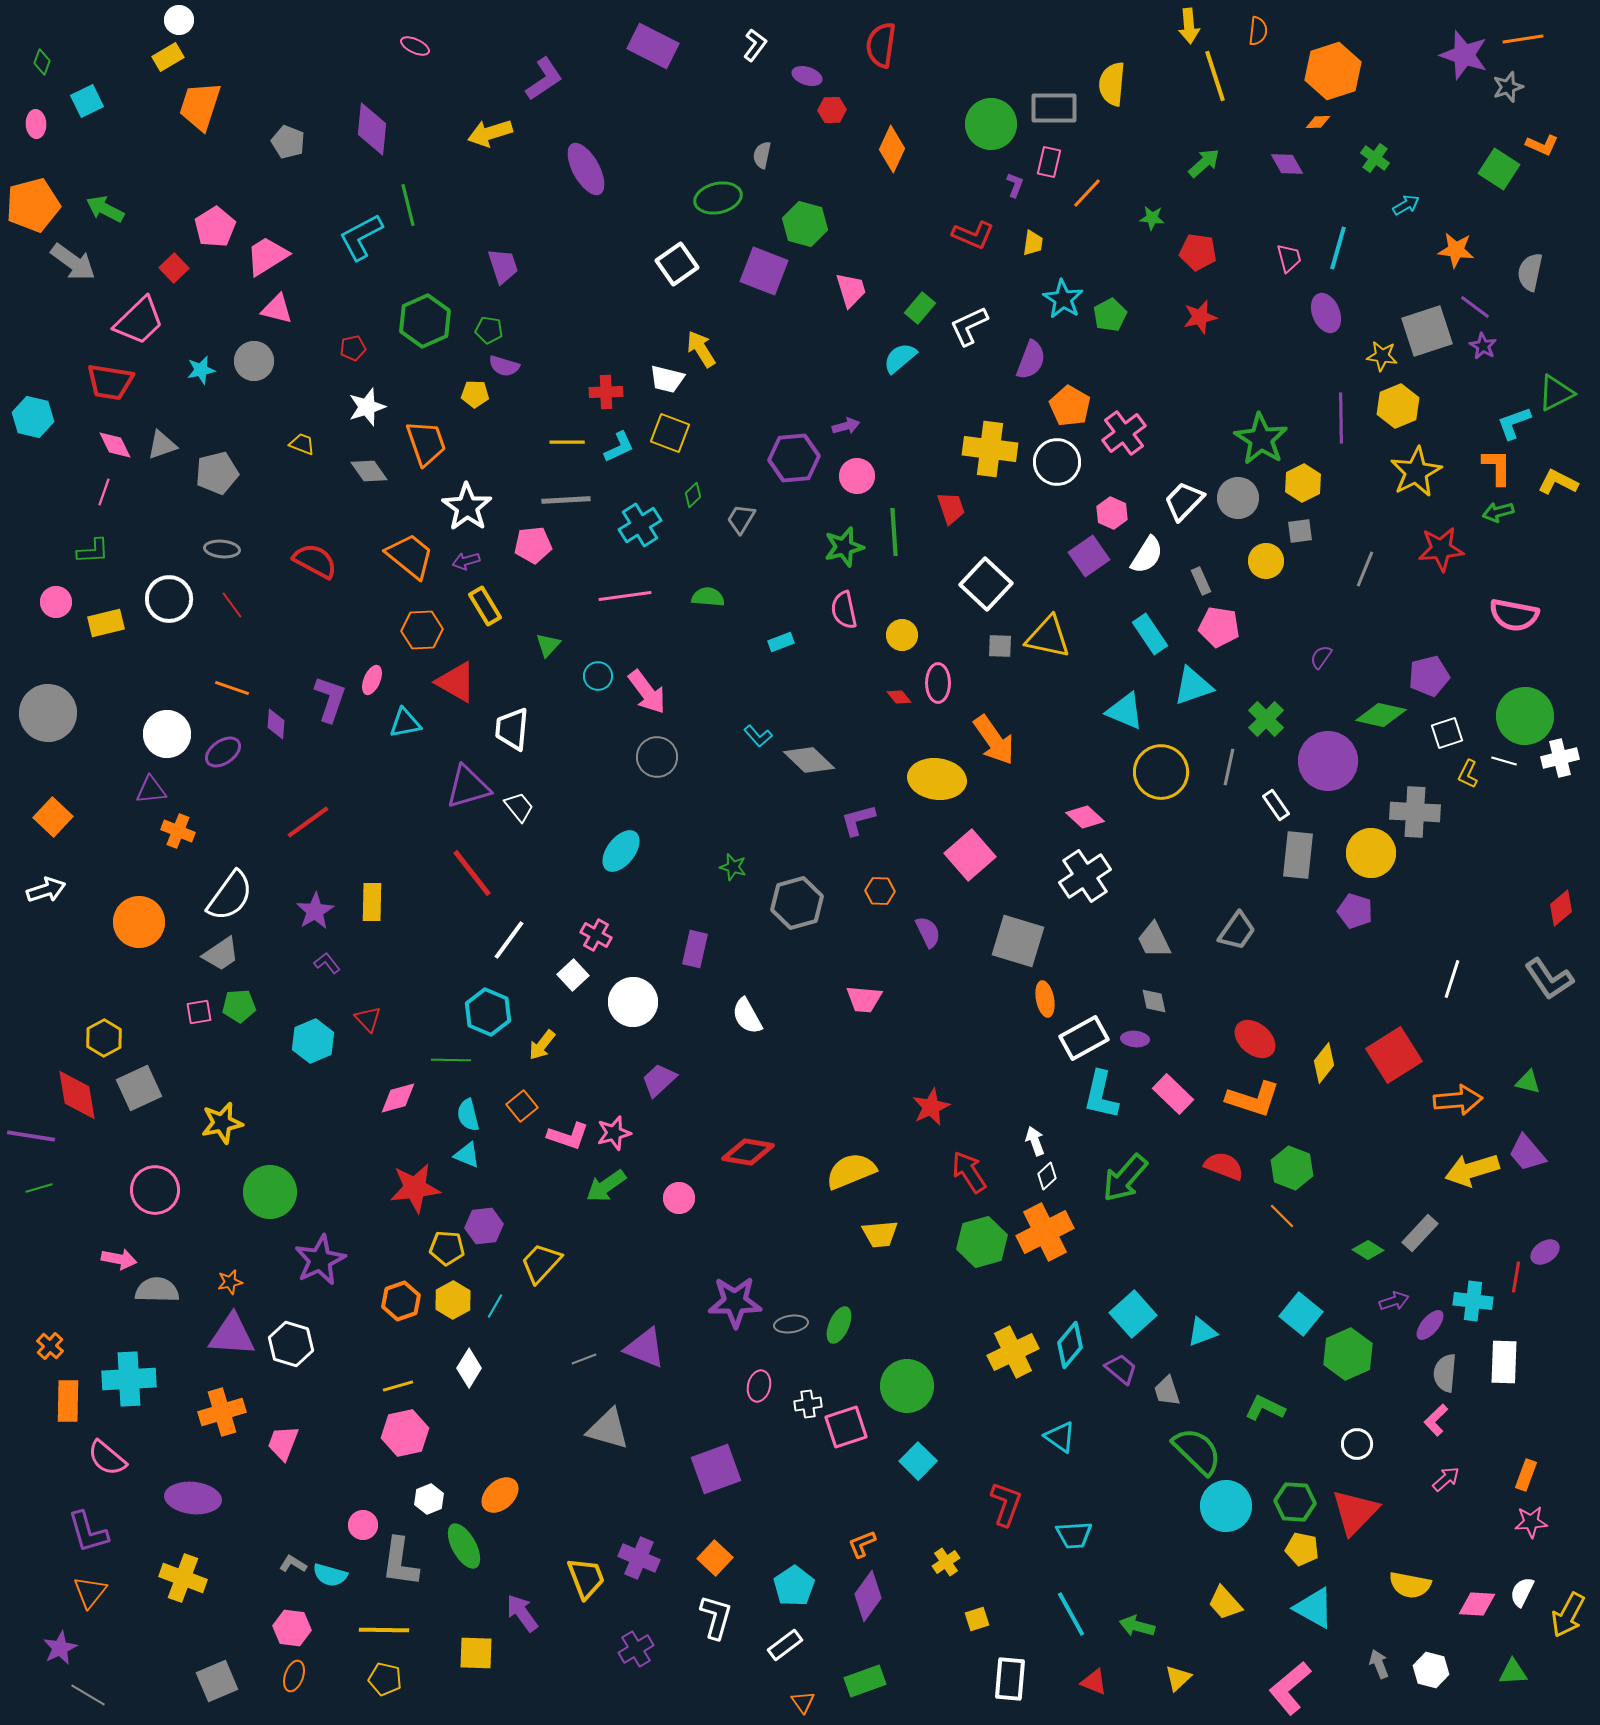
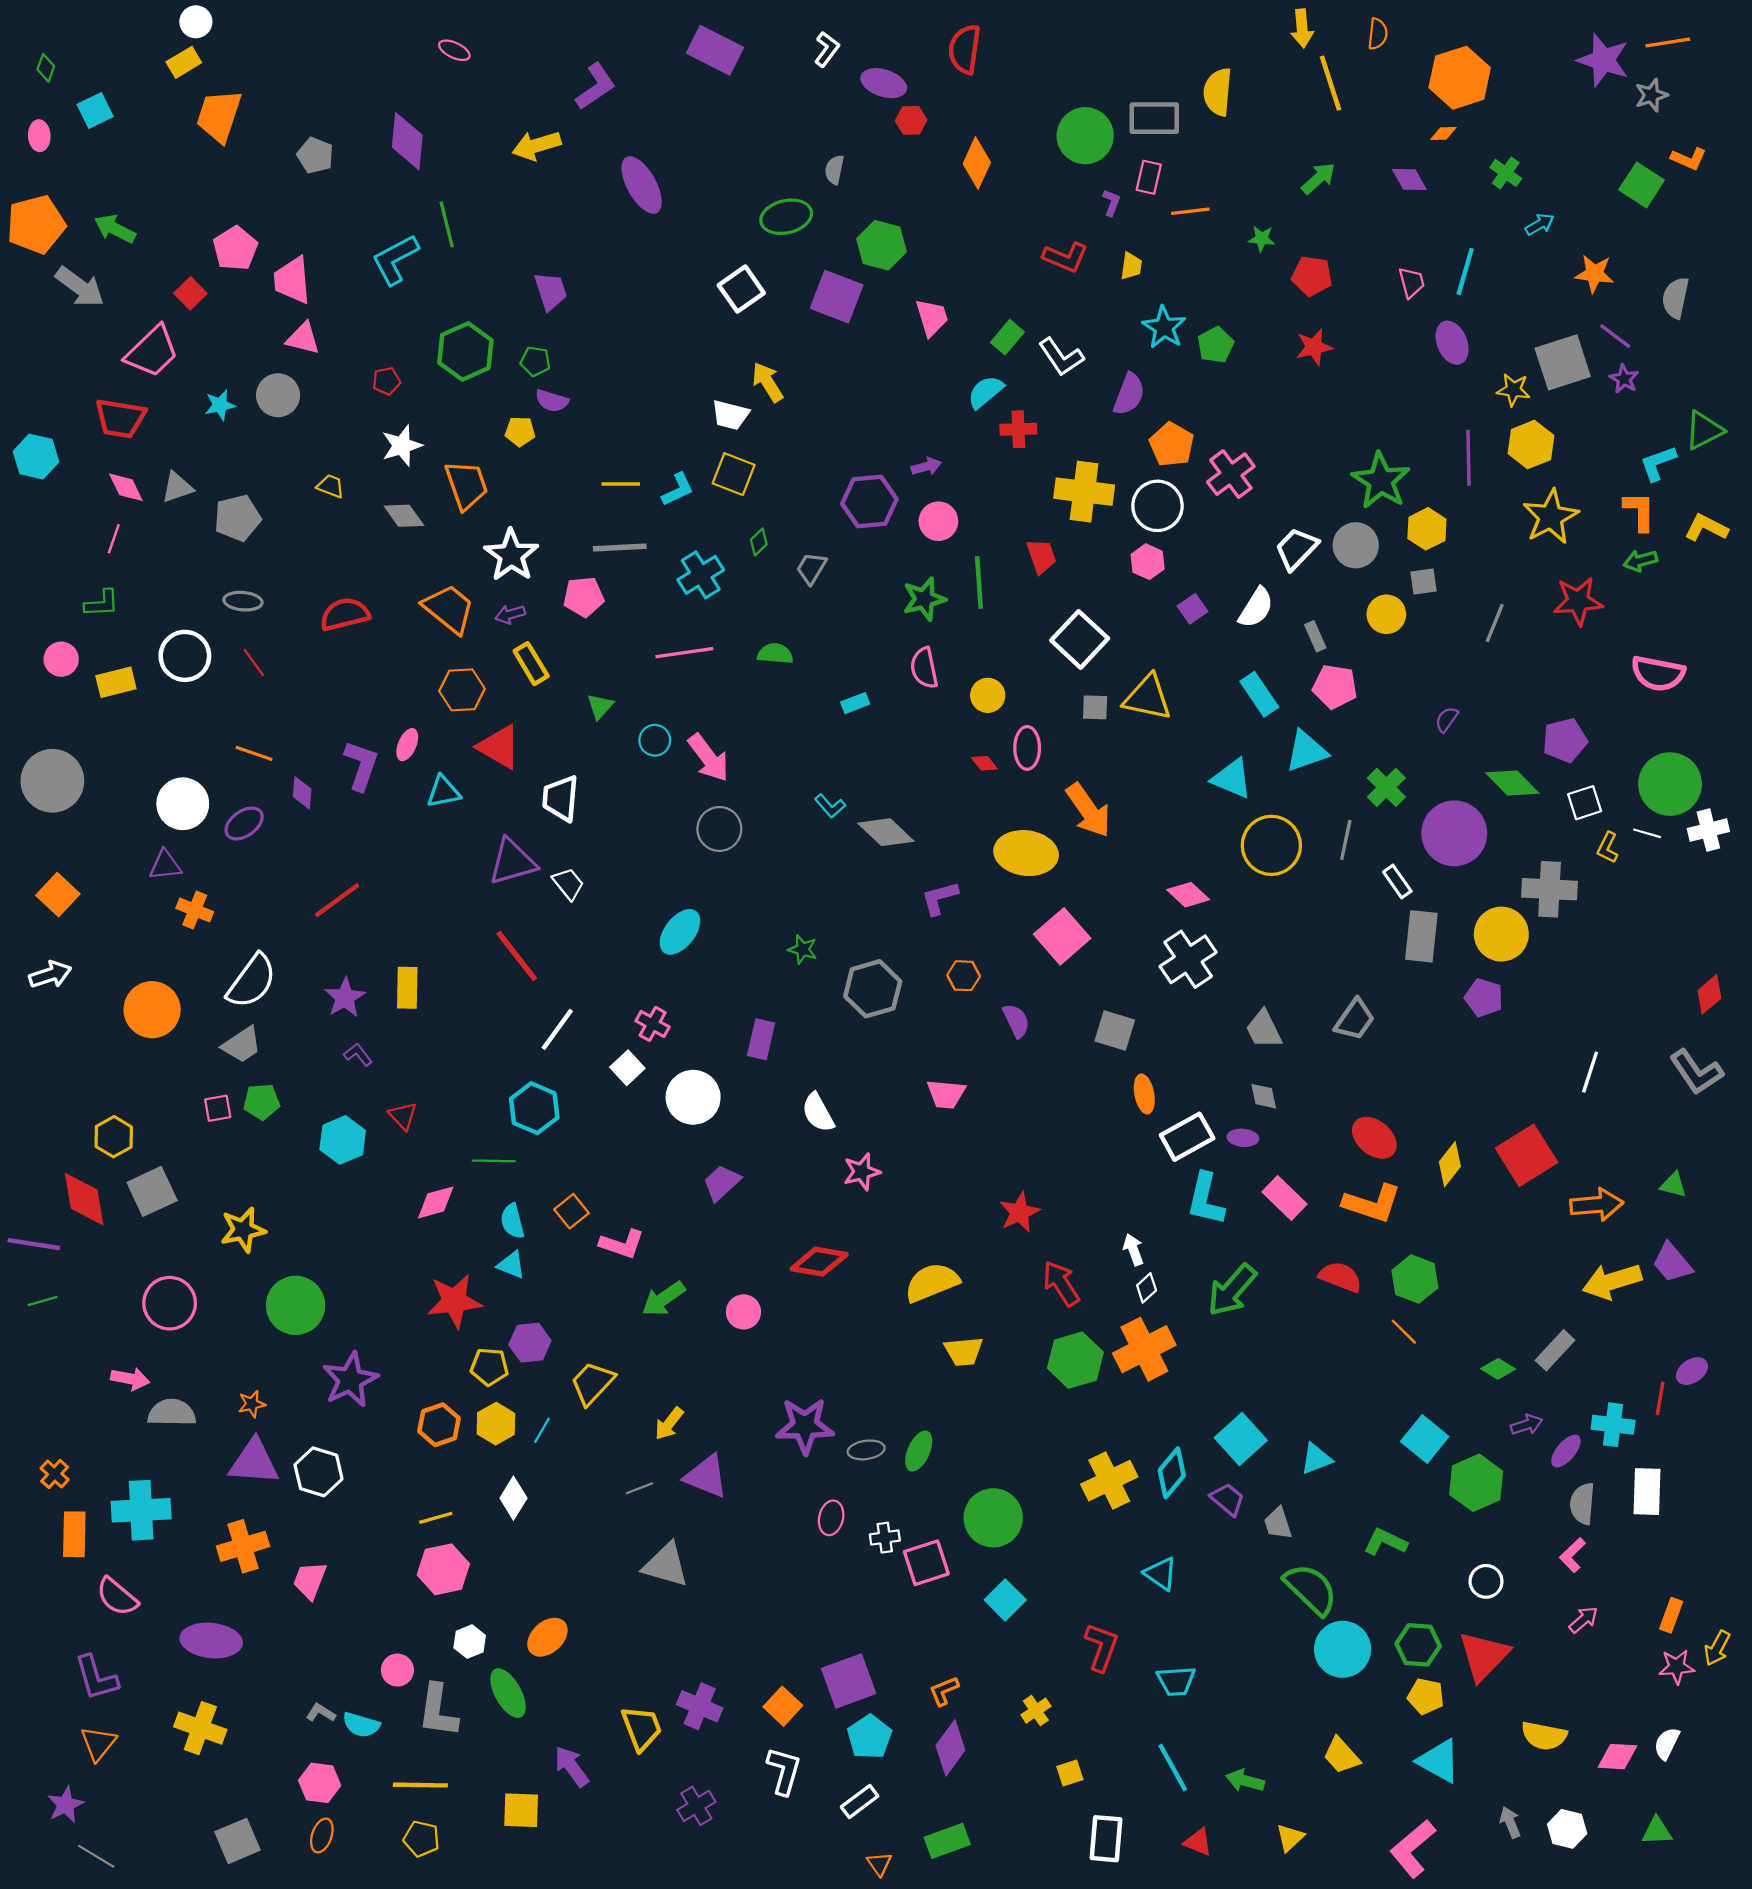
purple ellipse: (807, 76) -> (884, 83), size x1.4
orange line: (1087, 193) -> (1190, 211), turned 40
pink trapezoid: (267, 256) -> (292, 280), turned -63
white L-shape: (969, 326) -> (1061, 357), turned -99
red cross: (606, 392) -> (1018, 429), moved
pink hexagon: (1112, 513) -> (1148, 562), moved
purple square: (1089, 556) -> (1193, 609), size x0.7
red semicircle: (315, 561) -> (345, 614), turned -42
green diamond: (1381, 715) -> (1512, 783), turned 33
gray square: (1018, 941) -> (1115, 1030), size x0.7
yellow arrow: (542, 1045) -> (669, 1424), moved
pink star: (614, 1133) -> (862, 1172), moved
purple square: (716, 1469) -> (849, 1681), moved
yellow arrow: (1568, 1615) -> (1717, 1648), moved, size x0.7

